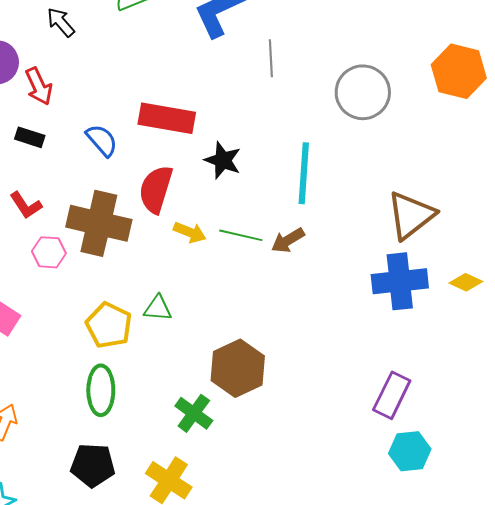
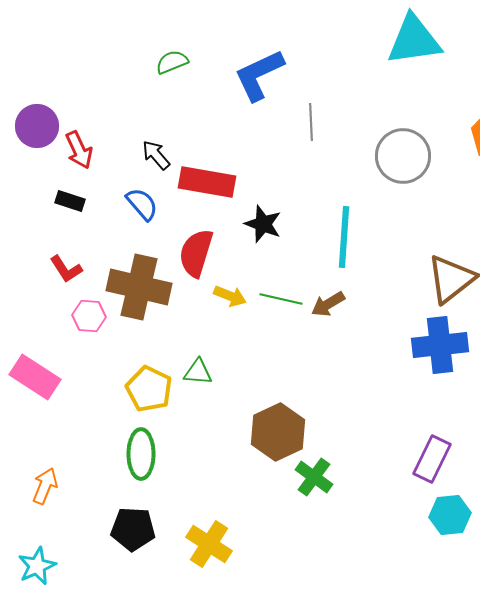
black arrow: (61, 22) -> (156, 155), moved
green cross: (194, 413) -> (314, 477), moved

